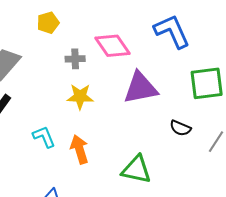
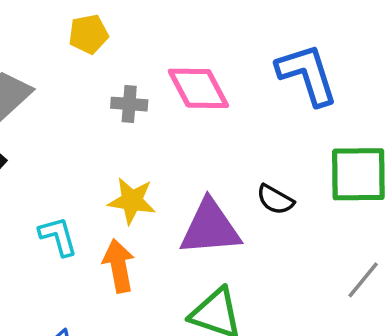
purple triangle: (141, 88) -> (210, 228), moved
yellow star: (80, 97) -> (132, 201), moved
black semicircle: (180, 128) -> (275, 200), moved

